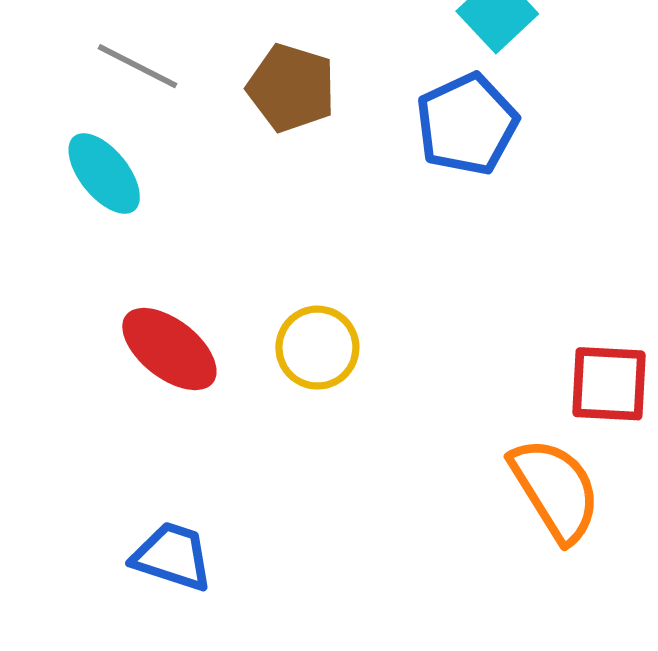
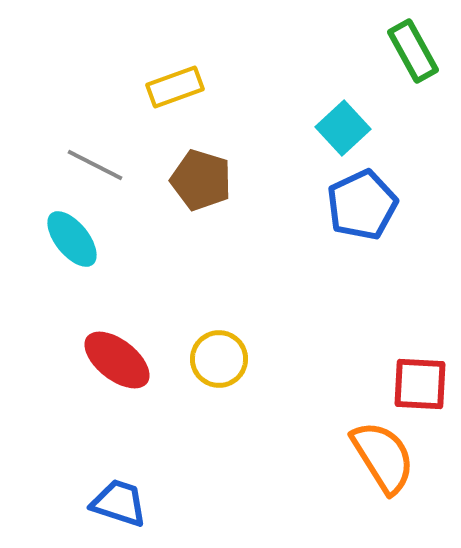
blue pentagon: (467, 124) -> (362, 205), moved

